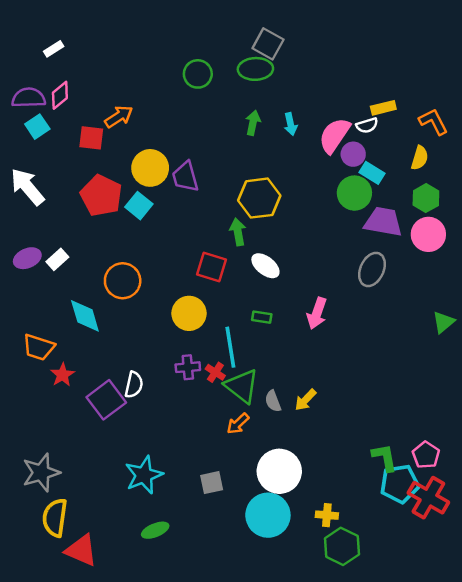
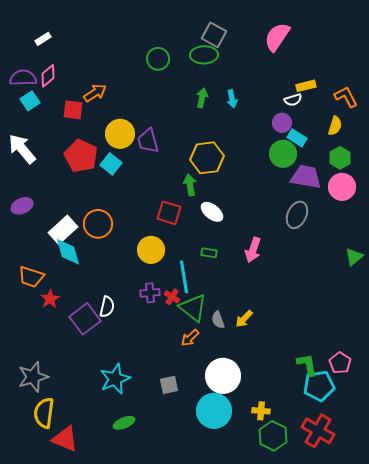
pink semicircle: (334, 135) -> (277, 37), moved
white rectangle: (57, 259) -> (63, 230), moved, size x1.6
red cross: (428, 498) -> (318, 431), moved

